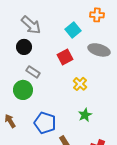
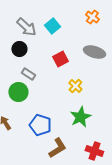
orange cross: (97, 15) -> (92, 17), turned 32
cyan square: (73, 30) -> (52, 26), moved
green star: (85, 115) -> (80, 117), size x1.5

